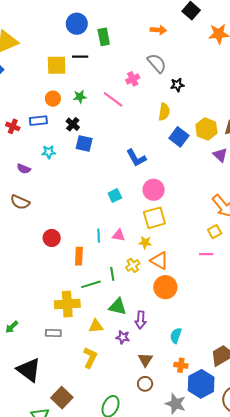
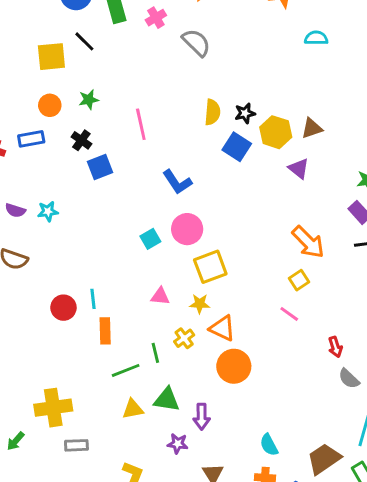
black line: (80, 57) -> (84, 41), turned 49
pink cross: (133, 79) -> (156, 18), moved
black star: (177, 85) -> (245, 113), moved
pink line: (113, 99) -> (141, 124), moved, turned 45
blue square: (84, 143) -> (100, 167), turned -30
cyan star: (49, 152) -> (48, 211), moved
pink circle: (154, 190) -> (187, 229), moved
cyan line: (99, 236) -> (93, 299), moved
pink line: (206, 254) -> (289, 314), turned 40
yellow cross: (67, 304) -> (53, 408), moved
yellow triangle: (96, 326) -> (133, 409), moved
cyan semicircle: (176, 336) -> (269, 445), moved, turned -42

